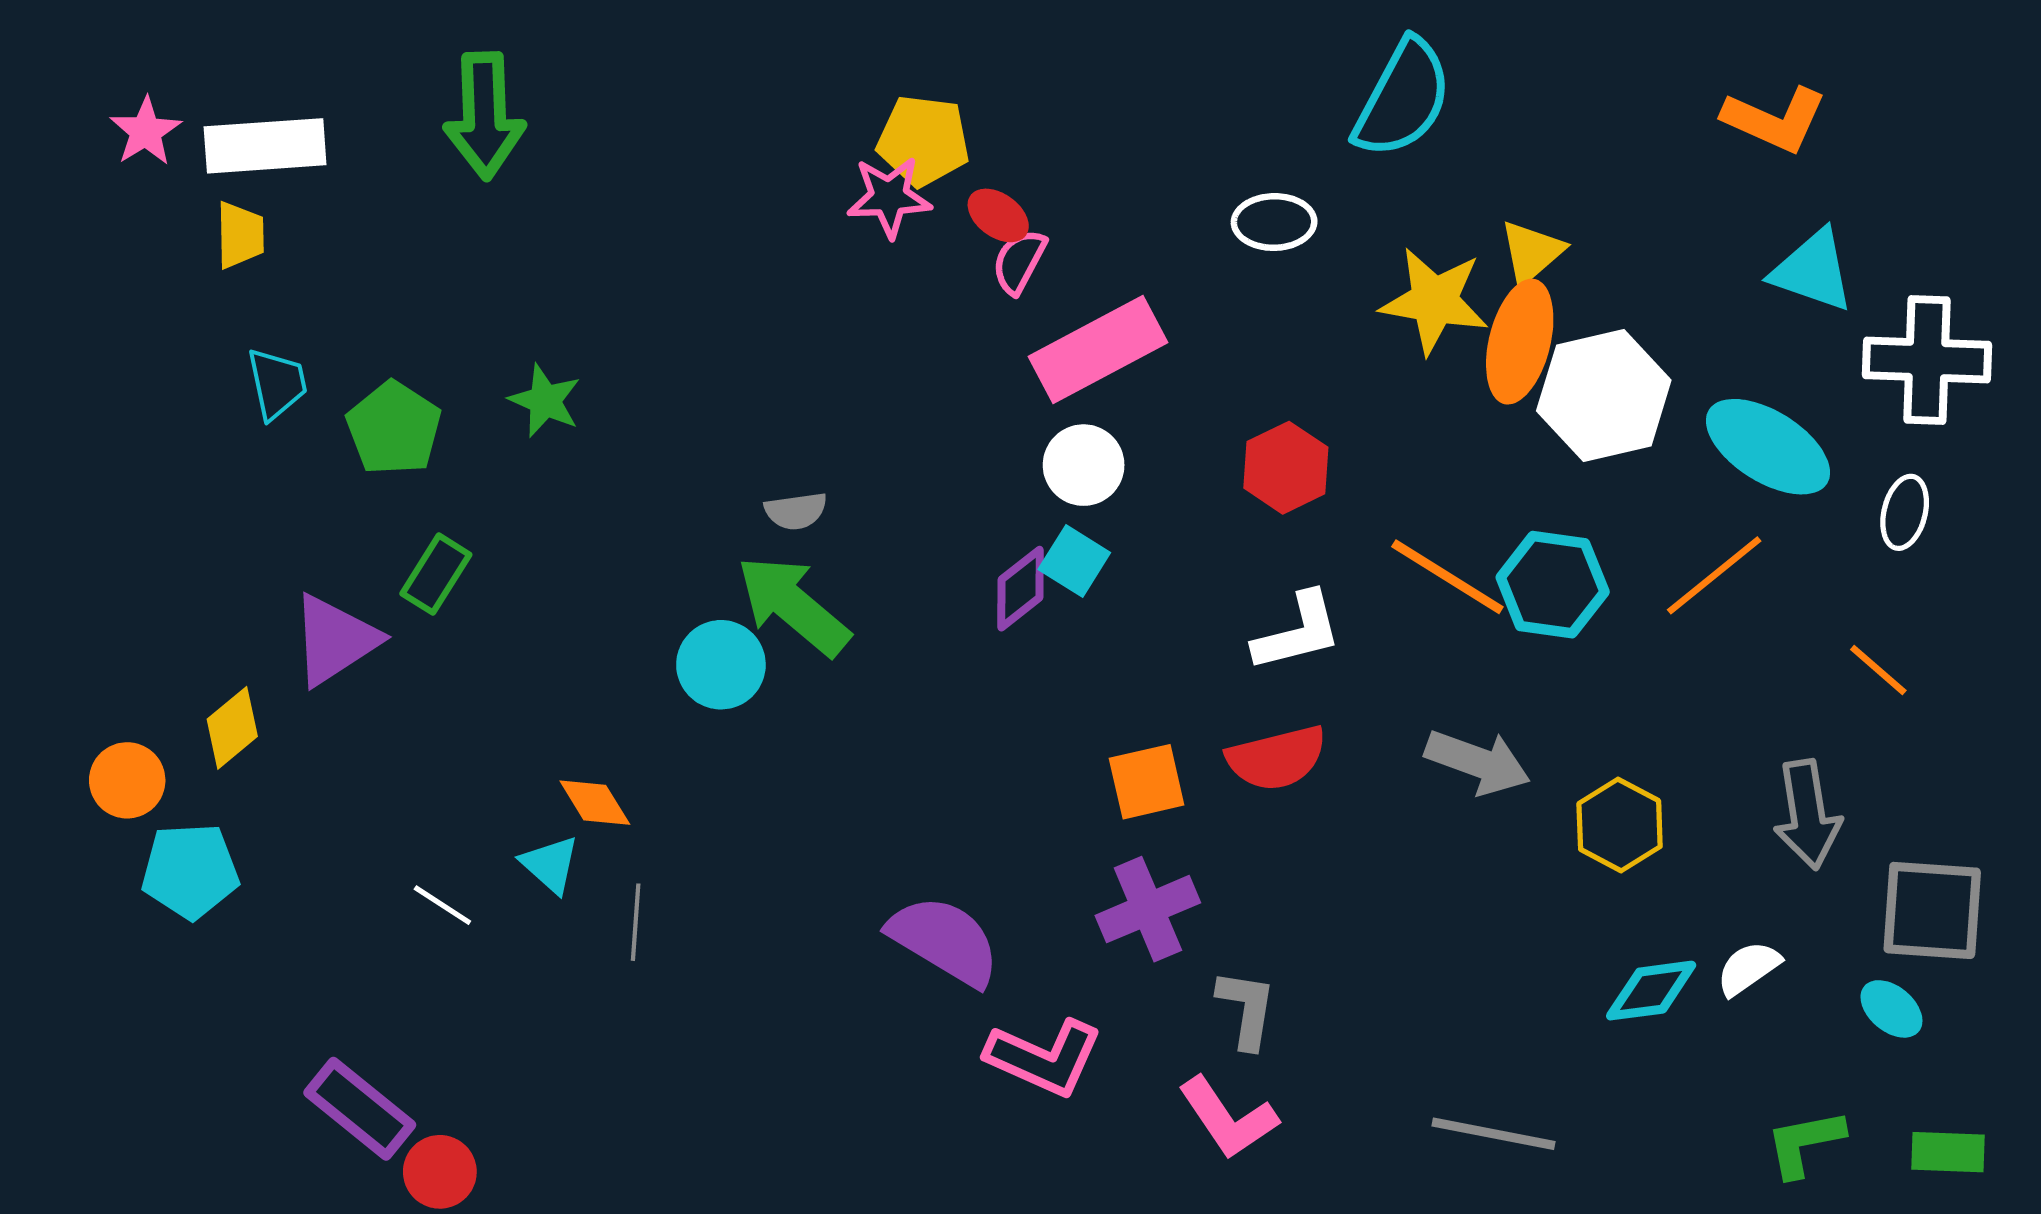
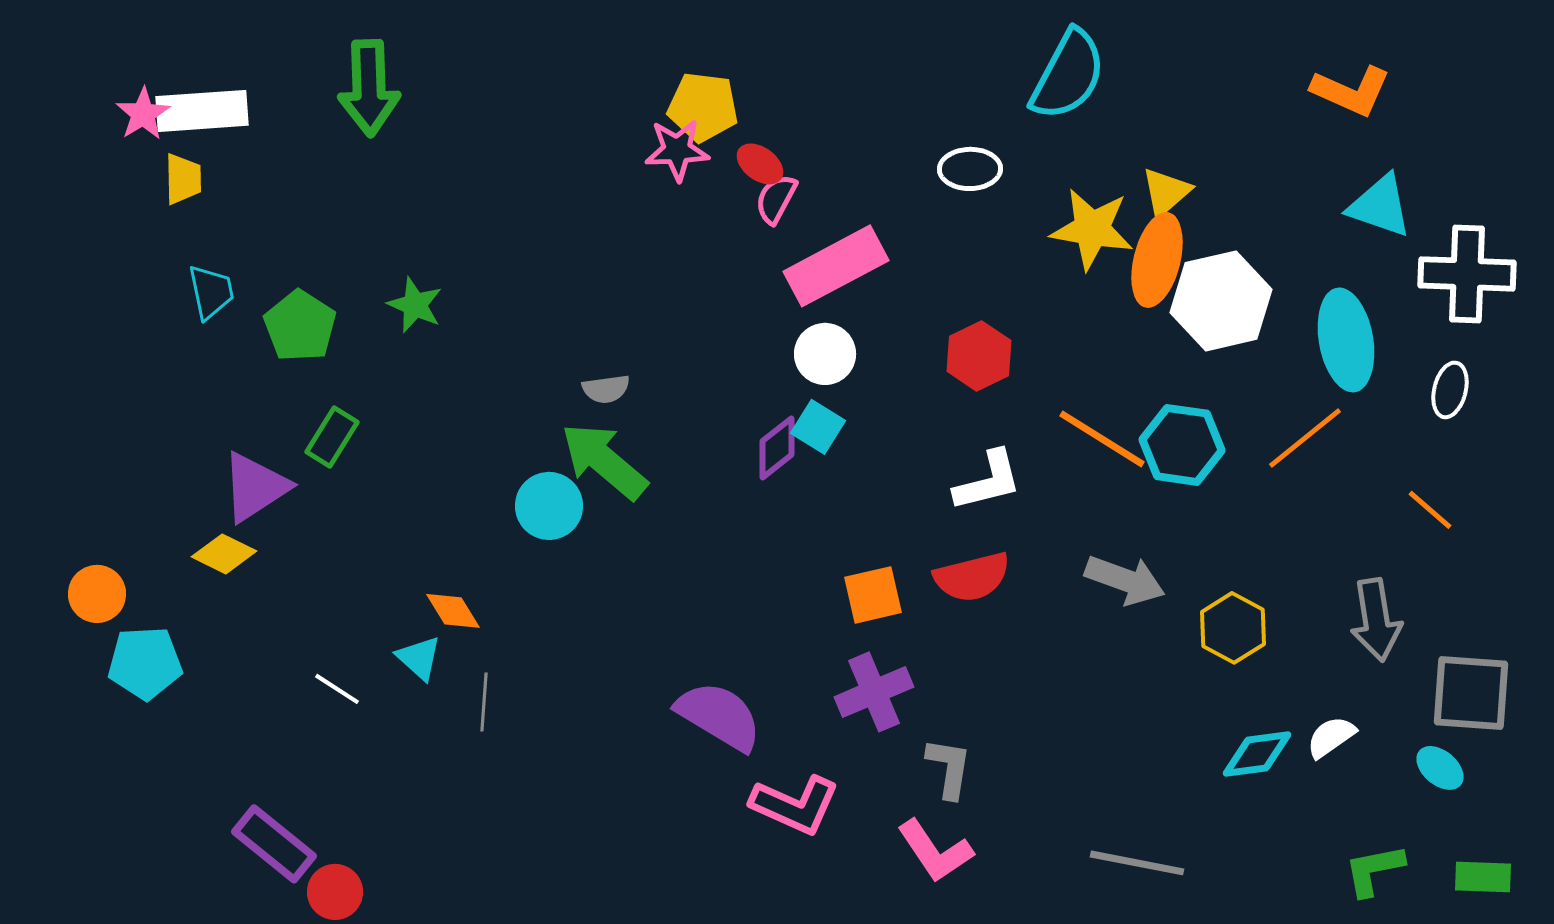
pink star: (146, 131) -> (143, 114), moved
cyan ellipse: (1768, 447) -> (1346, 340), turned 48
yellow diamond: (232, 728) -> (224, 554), moved, turned 66

